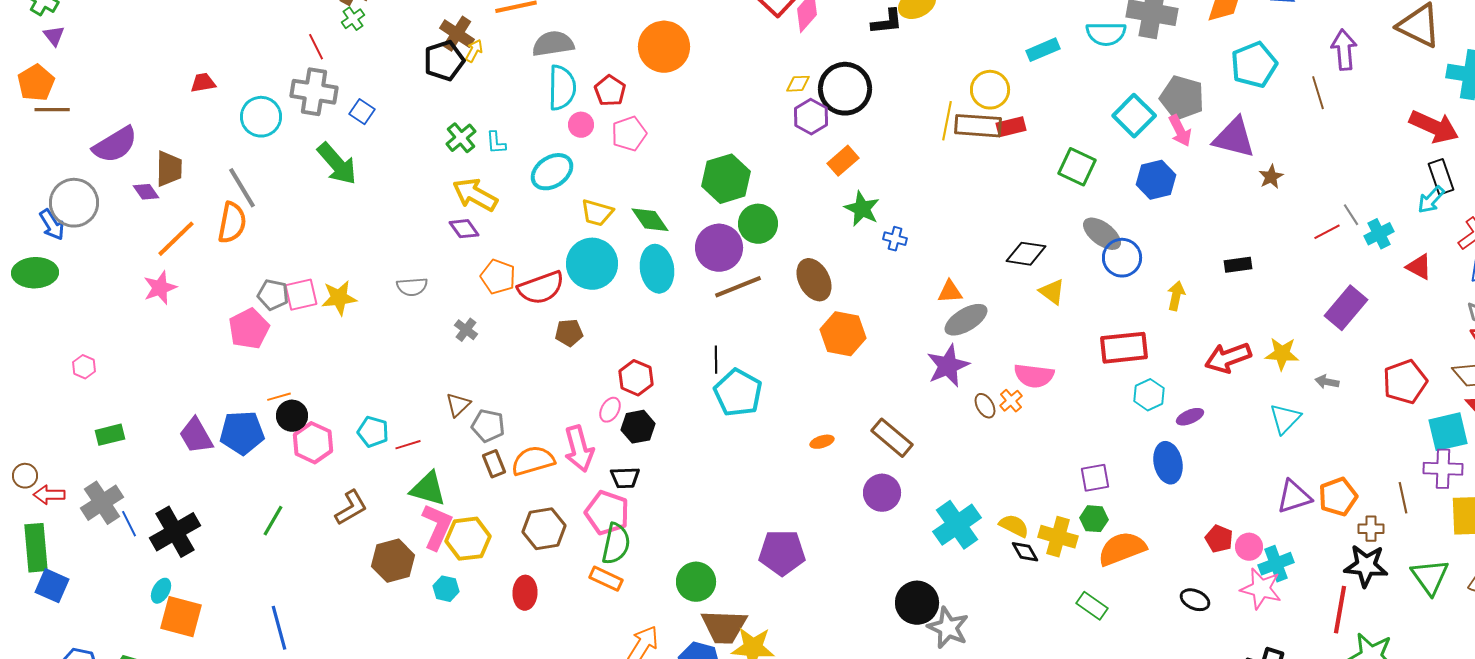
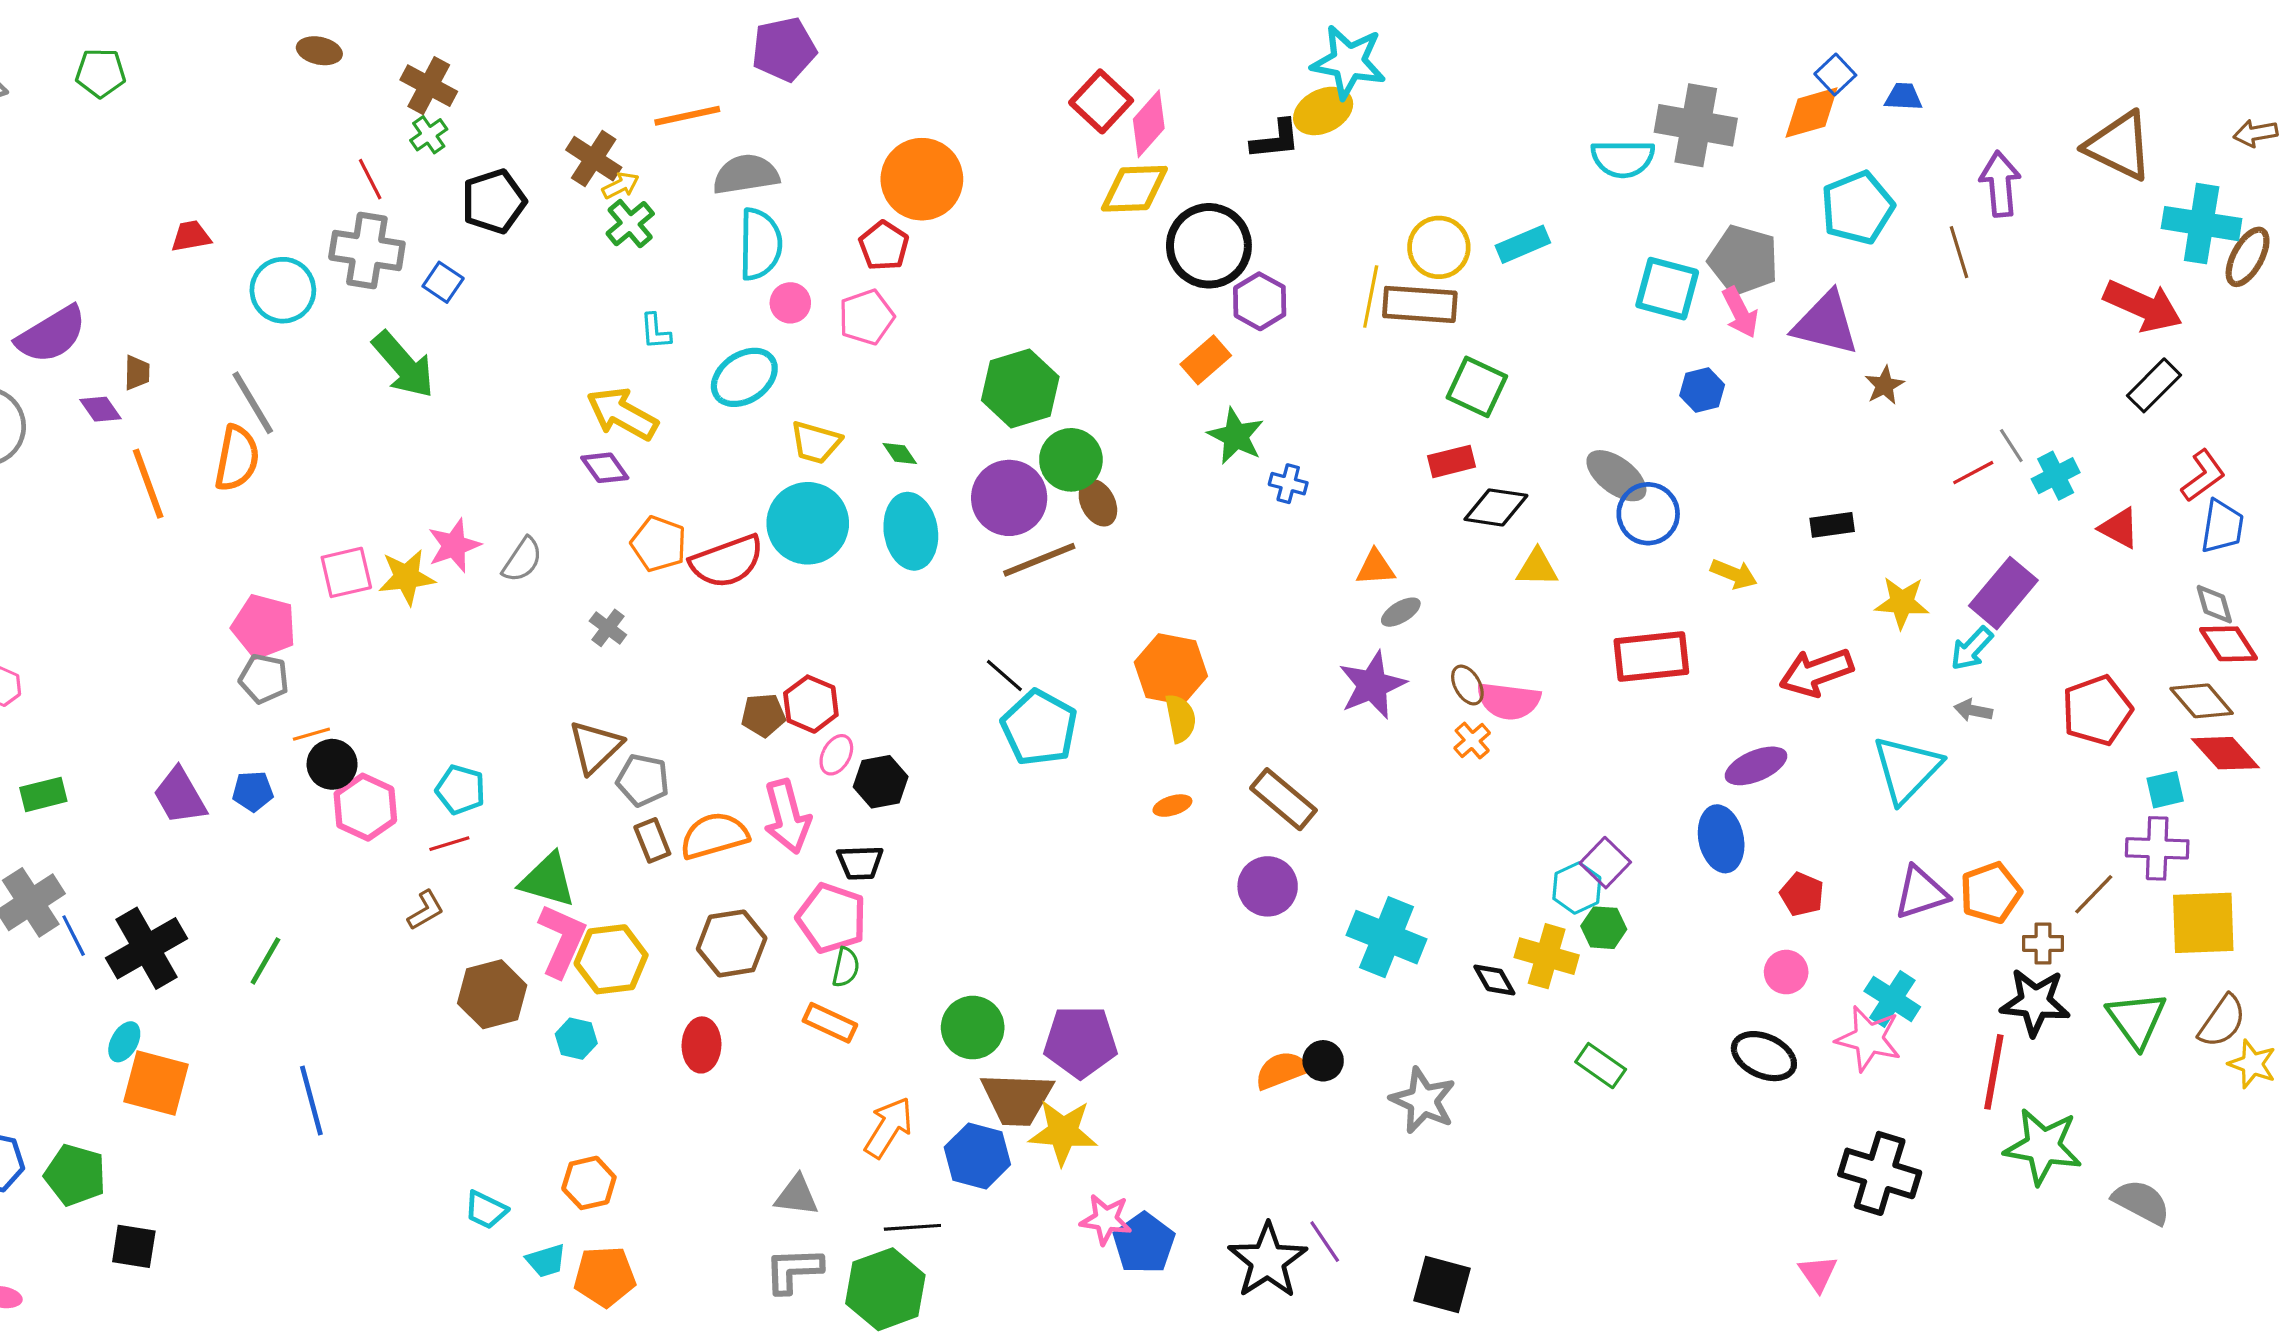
cyan rectangle: (1043, 50) -> (1523, 244), moved
yellow arrow: (474, 51) -> (621, 186), turned 35
black pentagon: (444, 61) -> (494, 201), moved
yellow diamond: (798, 84) -> (1134, 189), moved, size x1.8
red pentagon: (610, 91) -> (884, 246), moved
cyan square: (1134, 116) -> (1667, 289), turned -30
purple hexagon: (811, 117) -> (1260, 301), moved
red rectangle: (1011, 127) -> (1452, 461), moved
green cross: (461, 138) -> (630, 224), moved
green square: (1077, 167) -> (1477, 387), moved
brown trapezoid: (169, 169) -> (137, 373), size x0.6
black rectangle: (1441, 177) -> (2154, 385), turned 64
blue hexagon: (1156, 180) -> (1702, 390), size x0.7
cyan arrow: (1431, 200) -> (1972, 649), moved
green diamond: (650, 220) -> (900, 454), size x0.6
orange line: (176, 239) -> (148, 484), turned -66
brown ellipse: (814, 280) -> (1098, 503), moved, size x0.7
gray semicircle: (412, 287) -> (522, 560), turned -52
pink star: (160, 288) -> (454, 545), moved
yellow triangle: (1052, 292) -> (1537, 568), turned -36
gray pentagon: (273, 295) -> (264, 679), moved
yellow arrow: (1176, 296) -> (1734, 574), turned 100
gray ellipse: (966, 320) -> (1401, 612), size x0.6
pink pentagon: (249, 329) -> (264, 626), turned -30
brown pentagon: (569, 333) -> (763, 715), moved
orange hexagon: (843, 334) -> (1171, 669), moved
yellow star: (1282, 354) -> (1902, 603), moved
black line: (716, 360) -> (1004, 676), turned -48
red hexagon: (636, 378) -> (811, 704), moved
cyan hexagon: (1149, 395) -> (1577, 888), moved
brown triangle: (458, 405) -> (595, 747), size x1.4
brown ellipse: (985, 406) -> (1467, 685), moved
purple ellipse: (1190, 417) -> (1756, 766), size x1.4
cyan triangle: (1285, 419) -> (1907, 769), size x1.4
cyan square: (1448, 432) -> (2165, 790), size x0.6
blue pentagon: (242, 433) -> (253, 791), size x0.6
red line: (408, 445) -> (449, 844), moved
purple square: (1095, 478) -> (1605, 863), turned -36
brown line: (1403, 498) -> (2094, 894), turned 56
brown L-shape: (351, 508) -> (426, 910), size x0.7
green line: (273, 521) -> (265, 961), moved
cyan cross: (957, 525) -> (1387, 937), turned -33
yellow semicircle: (1014, 526) -> (1180, 718), moved, turned 52
red pentagon: (1219, 539) -> (1802, 894), moved
green semicircle: (616, 544) -> (846, 967), size x0.6
pink circle: (1249, 547) -> (1786, 972), moved
orange semicircle: (1122, 549) -> (1282, 1070), moved, size x0.7
purple pentagon: (782, 553) -> (1080, 1042), moved
cyan cross: (1276, 564) -> (1892, 999), turned -36
black ellipse: (1195, 600) -> (1764, 1056), size x1.4
black circle: (917, 603) -> (1323, 1061), size x0.6
gray star: (948, 628) -> (1423, 1100), moved

